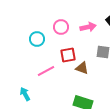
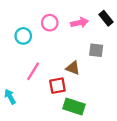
red square: (68, 55) -> (57, 86), moved
pink line: (46, 71) -> (33, 71), turned -30

